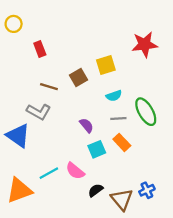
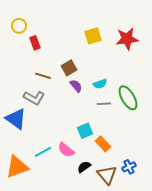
yellow circle: (14, 24) -> (19, 26), moved
yellow square: (106, 65) -> (93, 36), moved
purple semicircle: (86, 125) -> (76, 86), moved
orange rectangle: (122, 142) -> (103, 144), moved

